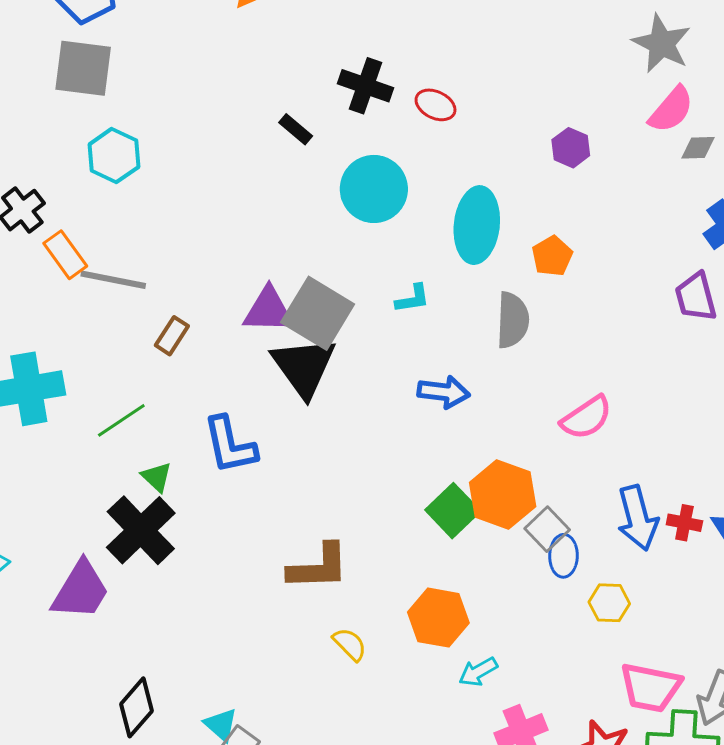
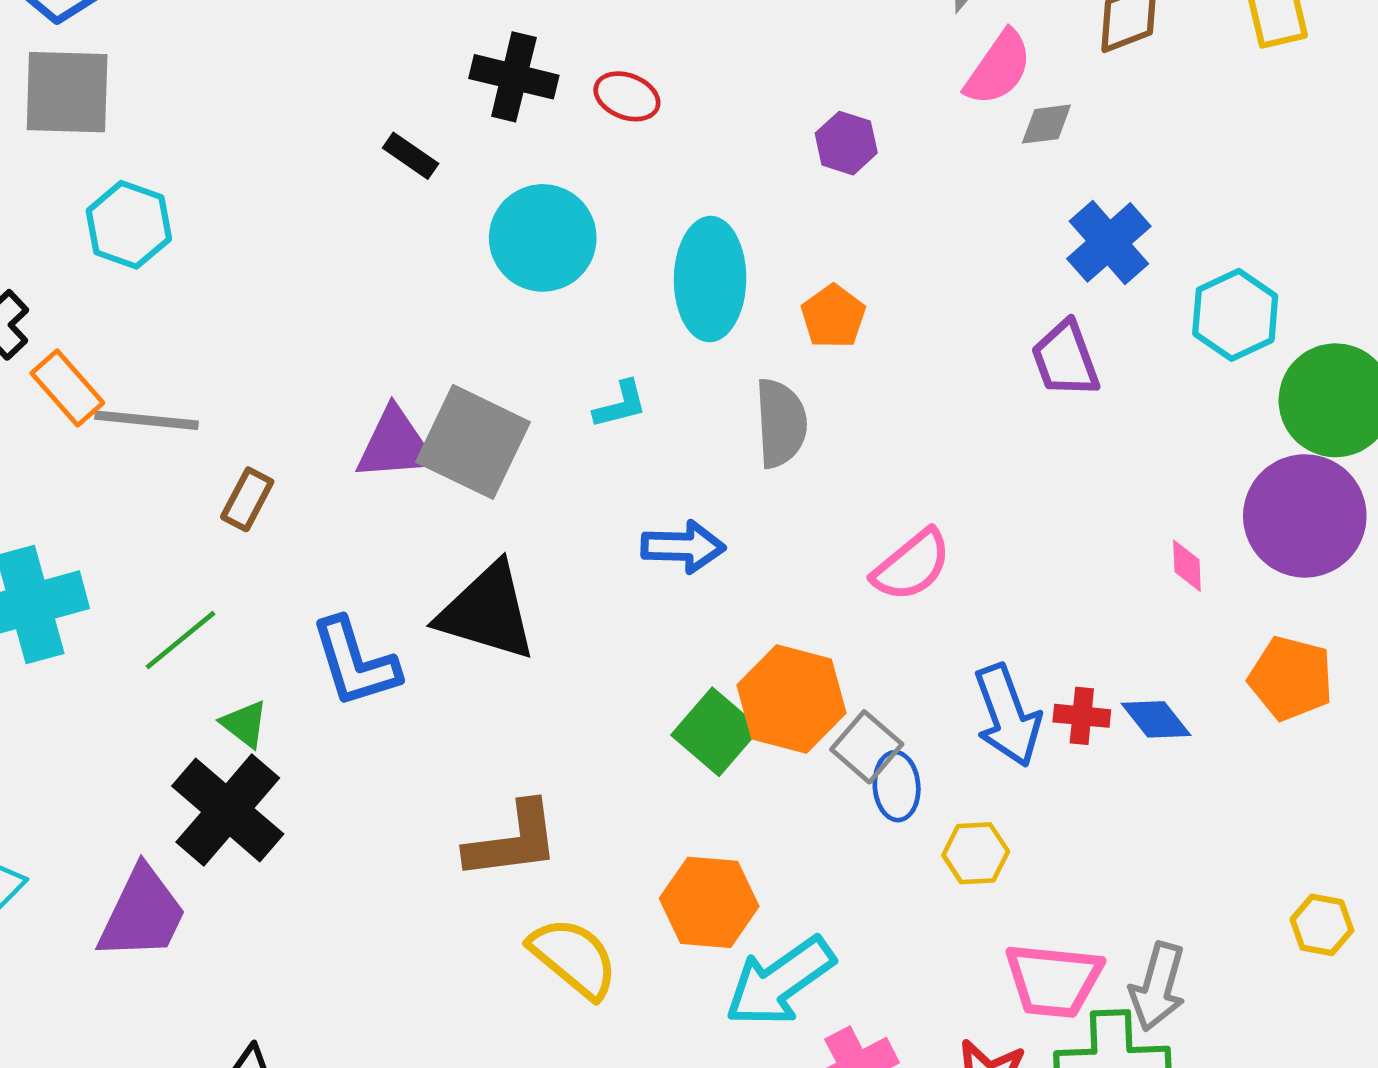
black triangle: (304, 367) -> (487, 612), moved, turned -32
yellow semicircle: (350, 644) -> (574, 958), size x1.6
cyan arrow: (478, 672) -> (780, 982), size x1.8

